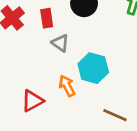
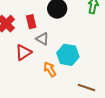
red triangle: (32, 101) -> (23, 52), moved

